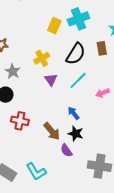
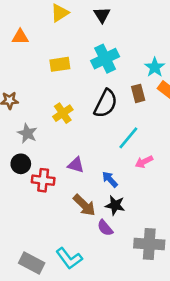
yellow rectangle: (54, 26) -> (60, 64), moved, turned 63
purple triangle: (51, 80) -> (76, 165), moved, turned -32
cyan line: (78, 80) -> (128, 138), moved
pink arrow: (103, 93) -> (144, 162), moved
red cross: (20, 121) -> (43, 180), moved

